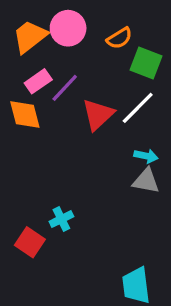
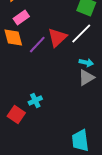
purple line: (65, 88) -> (37, 45), moved
gray triangle: (146, 181) -> (86, 78), turned -42

